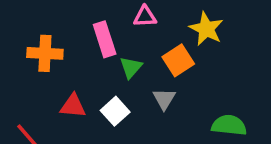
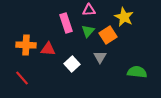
orange cross: (45, 53) -> (26, 45), moved
green triangle: (131, 67) -> (88, 31), moved
red triangle: (73, 106) -> (48, 49), moved

